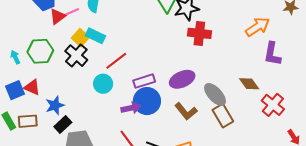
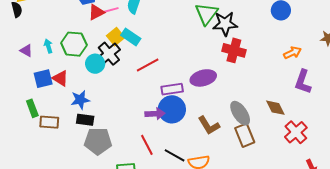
orange arrow: (257, 27) -> (292, 53), size x0.7
purple ellipse: (182, 79) -> (203, 78), moved
cyan circle: (103, 84) -> (95, 64), moved
brown rectangle: (28, 121) -> (49, 122), moved
black rectangle: (63, 124) -> (85, 120), turned 42

